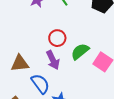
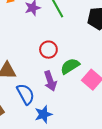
purple arrow: (53, 60) -> (50, 81), moved

